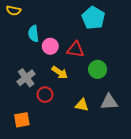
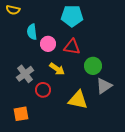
cyan pentagon: (93, 18) -> (72, 16), moved, turned -30
gray triangle: (109, 102) -> (104, 86), moved, turned -30
yellow triangle: (82, 105) -> (78, 100), size x1.5

